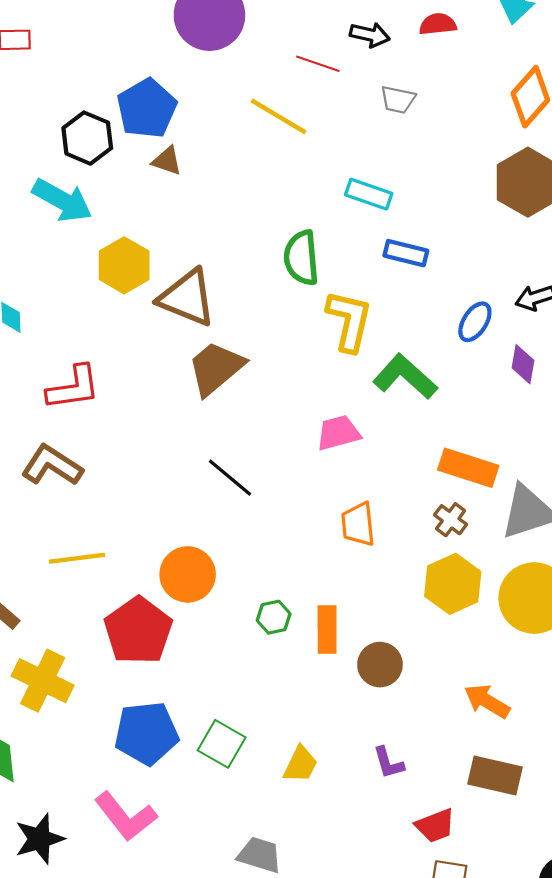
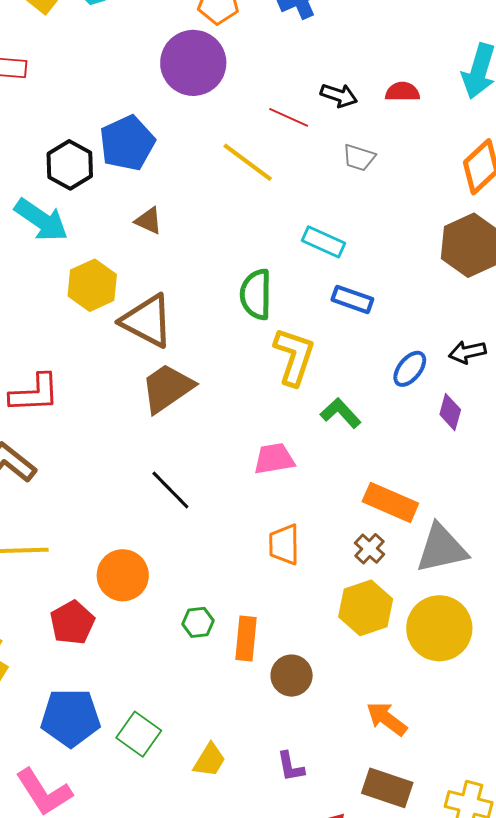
brown triangle: (167, 161) -> (149, 221), moved
green L-shape: (405, 377) -> (341, 413), size x0.7
red pentagon: (138, 631) -> (72, 623), size x0.7

